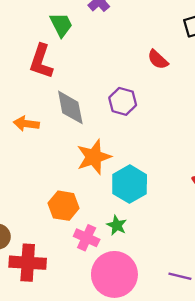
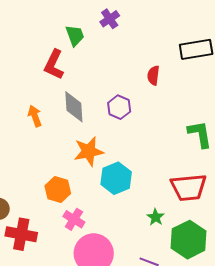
red semicircle: (158, 60) -> (153, 75), turned 48
orange arrow: (26, 124) -> (35, 116), turned 55
green star: (117, 225) -> (156, 217), moved

